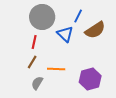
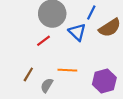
red line: (34, 42) -> (43, 41), turned 40
brown line: (32, 62) -> (28, 74), moved

